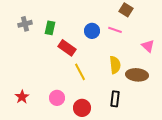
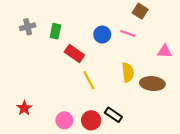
pink triangle: (148, 46) -> (165, 51), turned -40
pink circle: (57, 98) -> (64, 120), moved
black rectangle: (115, 99) -> (113, 115), moved, turned -63

